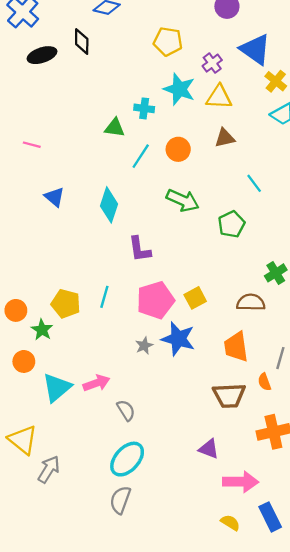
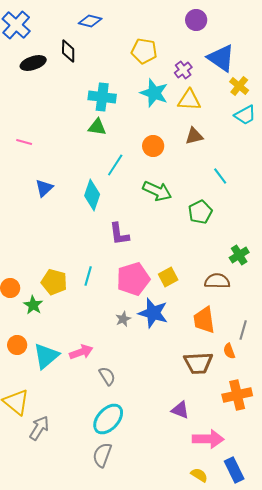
cyan cross: (144, 108) -> (102, 97), moved, size x1.5
cyan line: (141, 156) -> (115, 165), moved
blue triangle: (54, 197) -> (44, 188), turned 36
orange circle: (24, 361) -> (17, 345), moved

